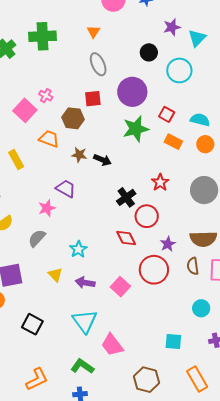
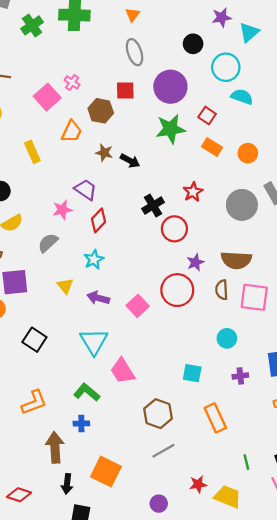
cyan semicircle: (200, 120) -> (242, 97), moved
orange trapezoid: (49, 139) -> (72, 131), turned 90
red diamond: (126, 238) -> (98, 220), moved, turned 65

